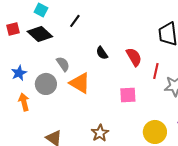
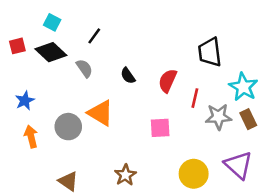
red semicircle: (134, 57) -> (168, 81), turned -126
gray semicircle: (63, 64) -> (84, 68), moved
gray circle: (46, 84) -> (68, 127), moved

